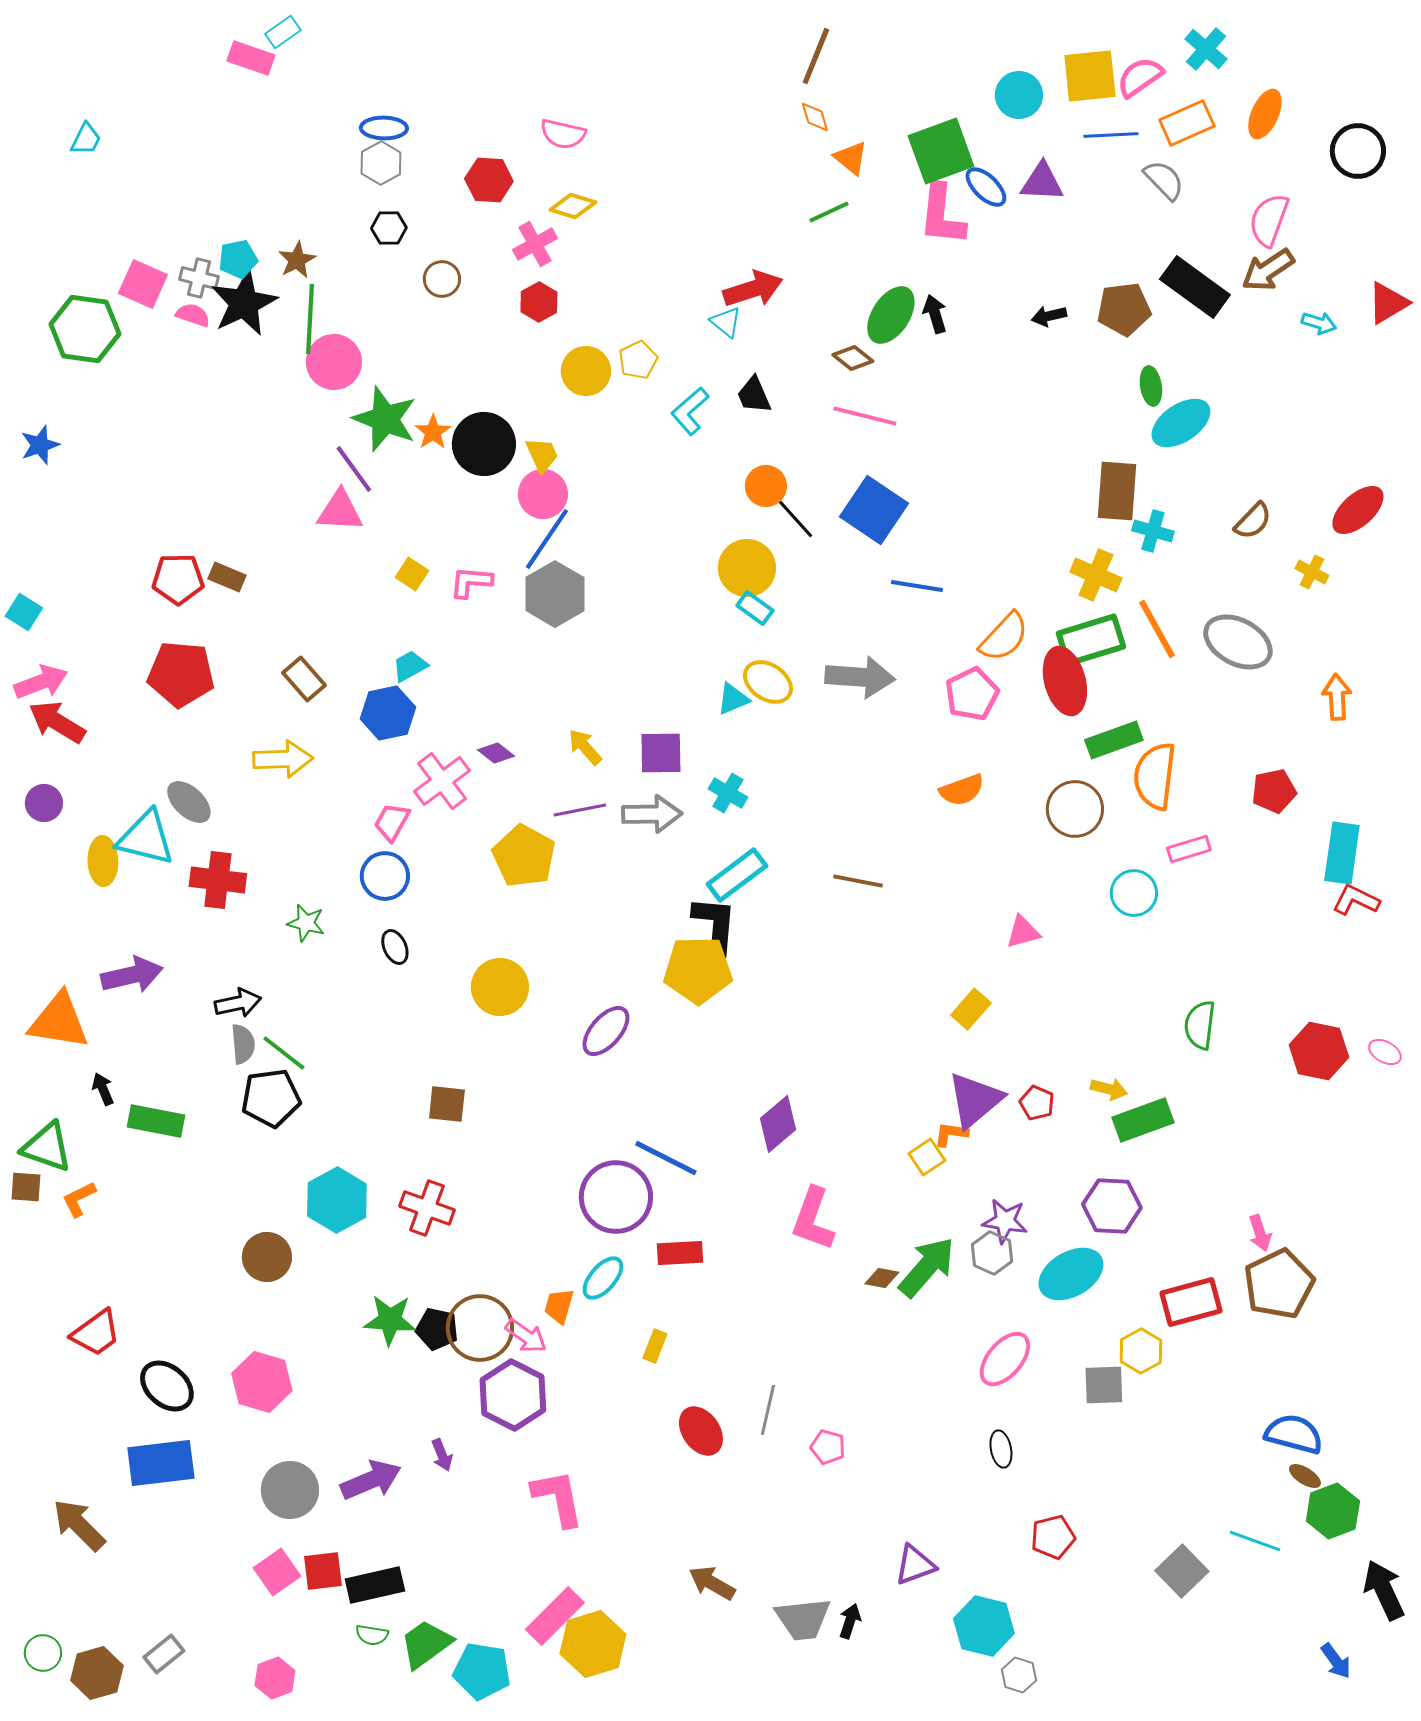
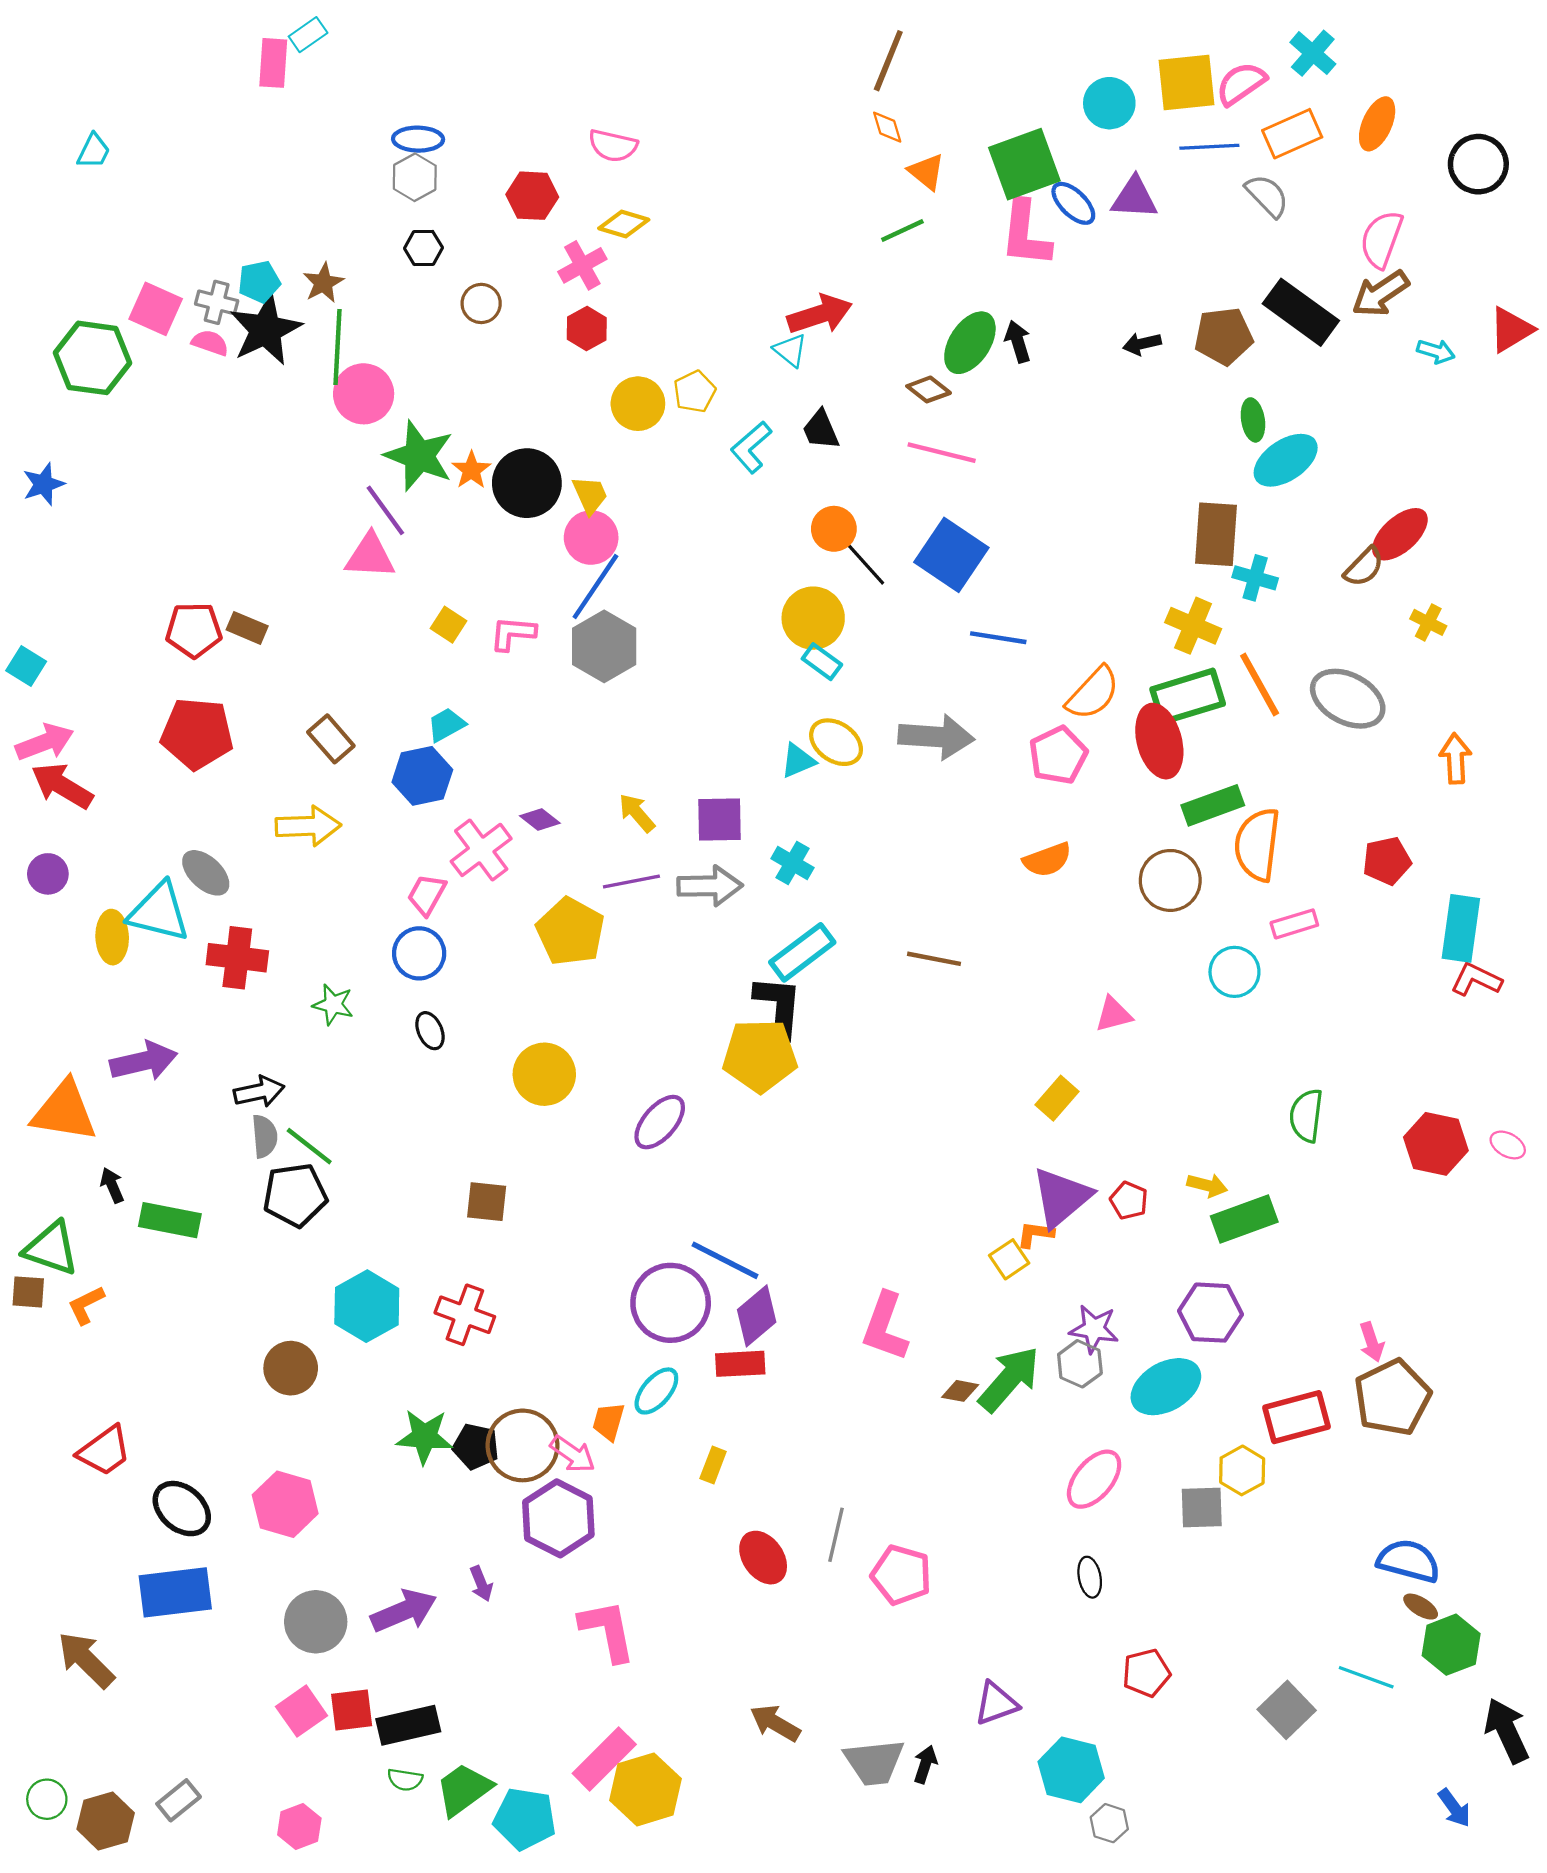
pink rectangle: (251, 58) -> (273, 63), turned 75
red ellipse: (1358, 510) -> (1400, 534), moved
purple diamond: (778, 1124) -> (757, 1316), moved
pink pentagon: (828, 1447) -> (901, 1575), size x1.6

